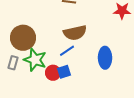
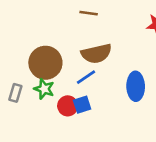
brown circle: (23, 38) -> (45, 63), moved
green star: (35, 60) -> (44, 89), size x0.7

